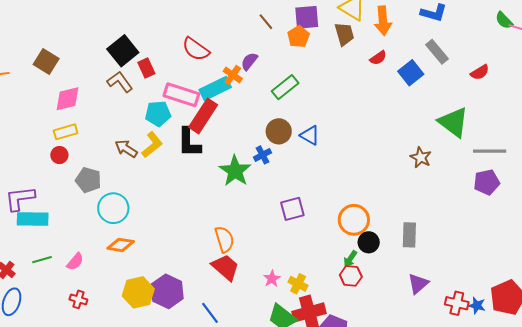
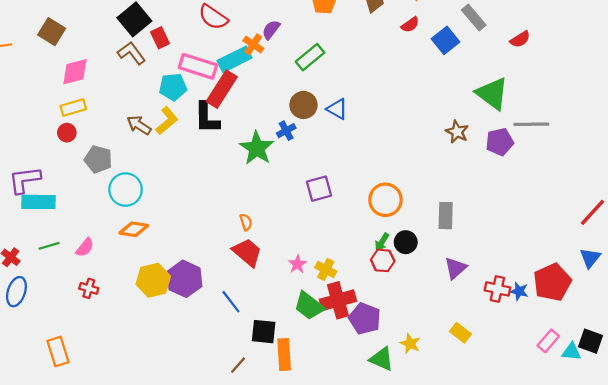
purple pentagon: (487, 182) -> (500, 142), moved
orange semicircle: (224, 239) -> (246, 222), size x0.6
black circle: (369, 242) -> (406, 242), moved

